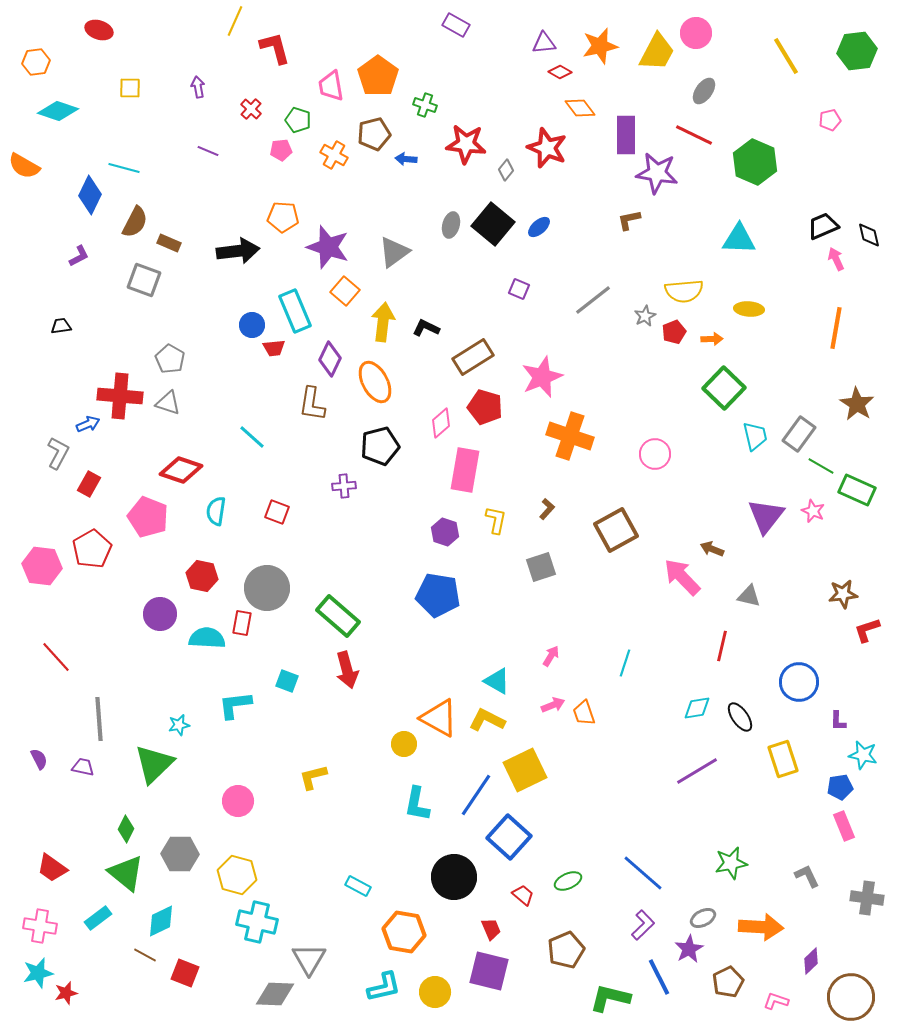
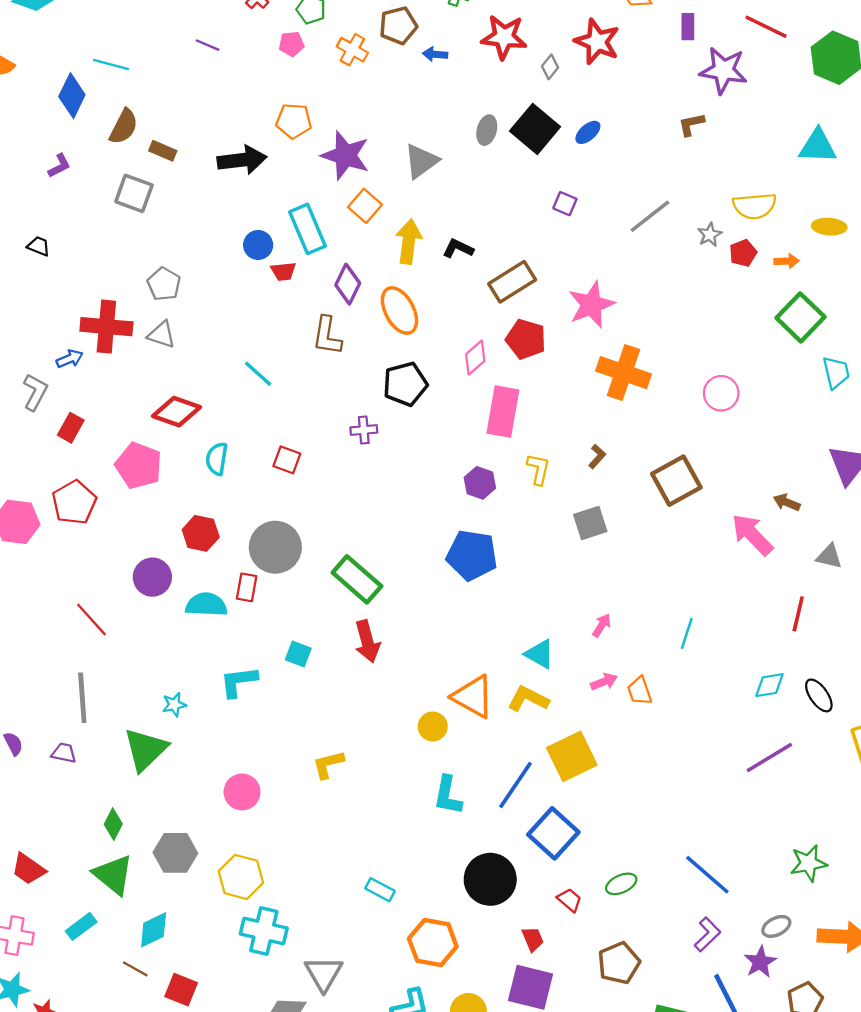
purple rectangle: (626, 135) -> (688, 27), size x0.6
black trapezoid: (61, 326) -> (39, 246), turned 30
red line: (56, 657) -> (91, 620), moved

